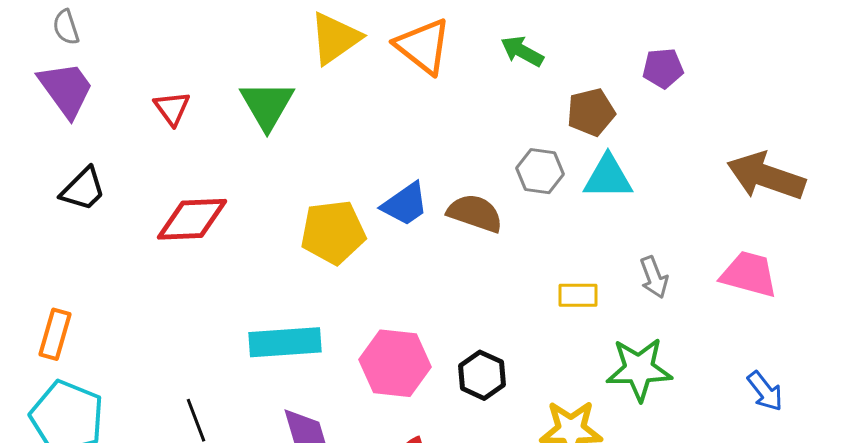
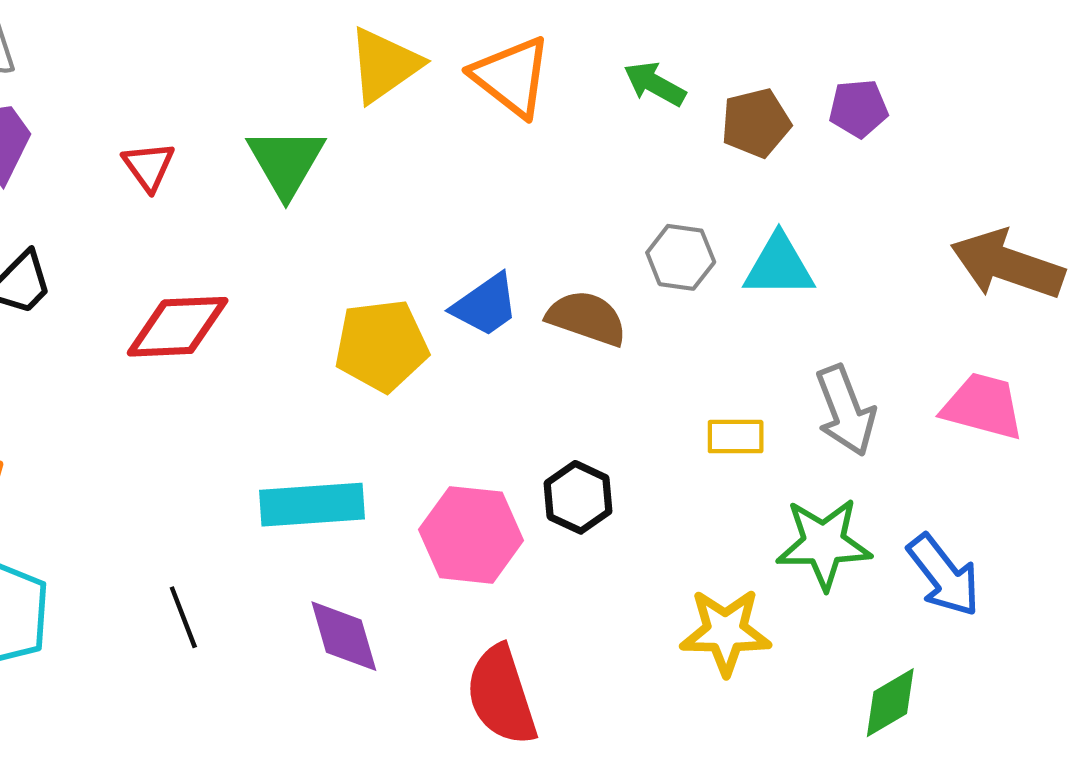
brown pentagon: (591, 112) -> (756, 123), moved
gray arrow: (654, 277) -> (845, 411), size x1.5
black hexagon: (482, 375) -> (578, 497), moved
blue arrow: (765, 391) -> (944, 575), moved, size x1.4

